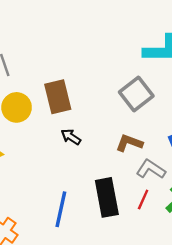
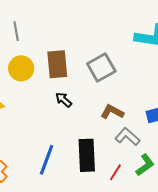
gray square: (136, 94) -> (101, 67), moved
red line: (143, 199) -> (115, 172), moved

